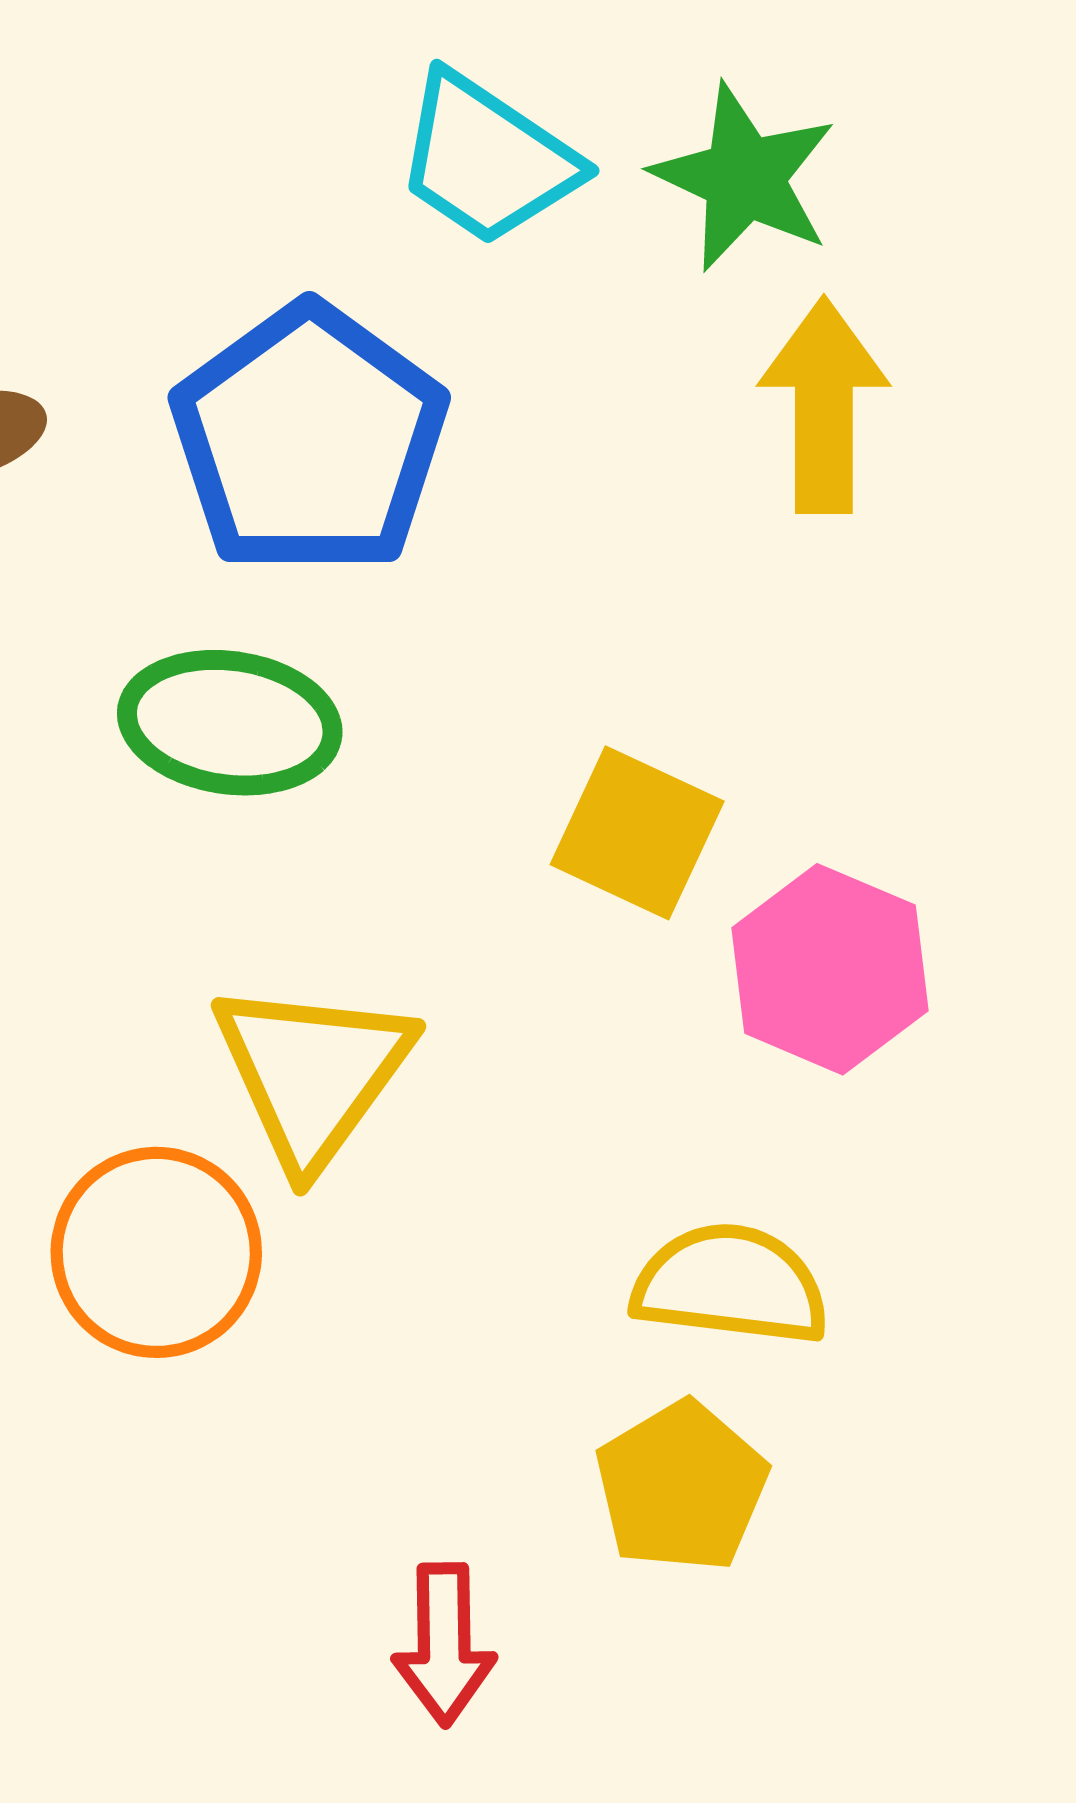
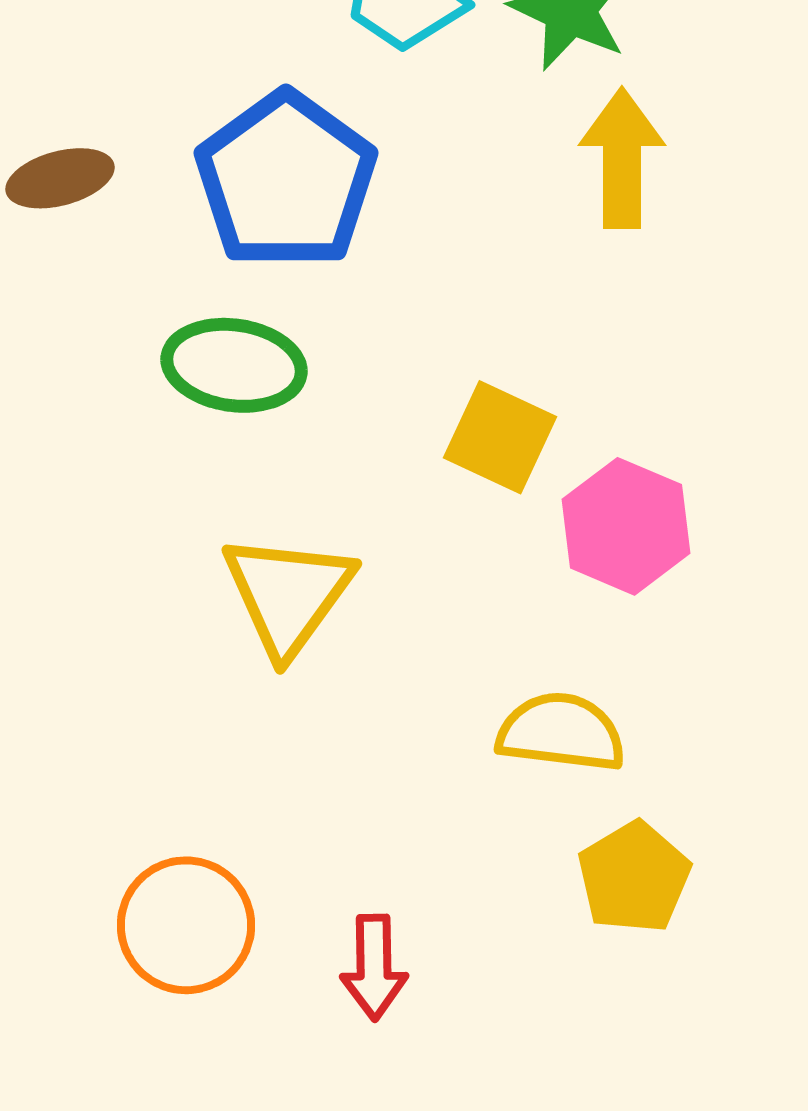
orange circle: (156, 1252) -> (186, 925), moved
yellow pentagon: (681, 1487) -> (634, 877), moved

